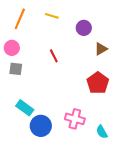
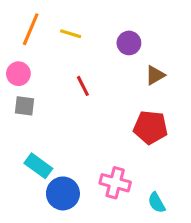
yellow line: (52, 16) -> (71, 34), moved
red pentagon: (98, 83) -> (150, 127), turned -30

